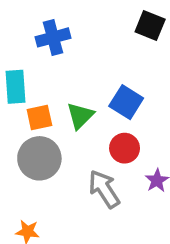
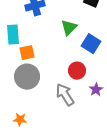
blue square: (126, 102) -> (91, 44), moved
green triangle: (80, 116) -> (69, 28), moved

